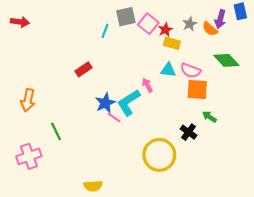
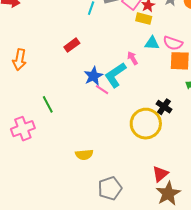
yellow rectangle: (172, 43) -> (144, 19), moved
orange arrow: (28, 100) -> (20, 60), moved
black cross: (189, 132) -> (164, 107), moved

